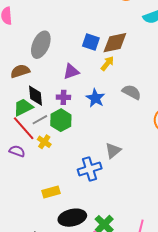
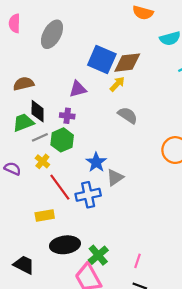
blue square: (91, 42) -> (102, 60), size x1.5
gray ellipse: (41, 45) -> (52, 34), moved
gray semicircle: (132, 92) -> (128, 115), moved
blue star: (95, 98) -> (96, 162), moved
red line: (24, 128) -> (60, 187), moved

